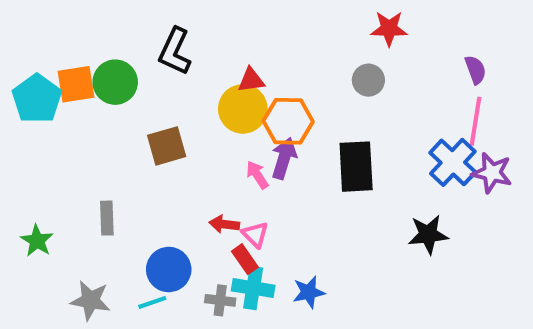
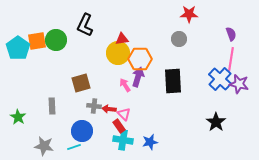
brown square: (167, 146) -> (81, 83), moved
black star: (428, 235) -> (216, 122), moved, turned -30
gray cross: (220, 300) -> (94, 106), moved

